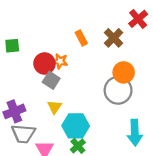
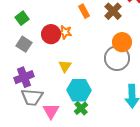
green square: (12, 46) -> (22, 18), turned -32
gray square: (51, 80) -> (24, 44), moved
yellow triangle: (55, 107) -> (65, 66), moved

